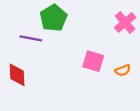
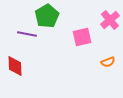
pink square: (93, 61) -> (82, 37), moved, turned -30

